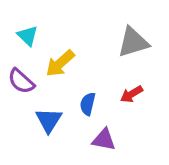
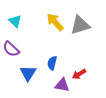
yellow arrow: (60, 63) -> (55, 22), moved, turned 90
red arrow: (131, 94) -> (79, 74), moved

